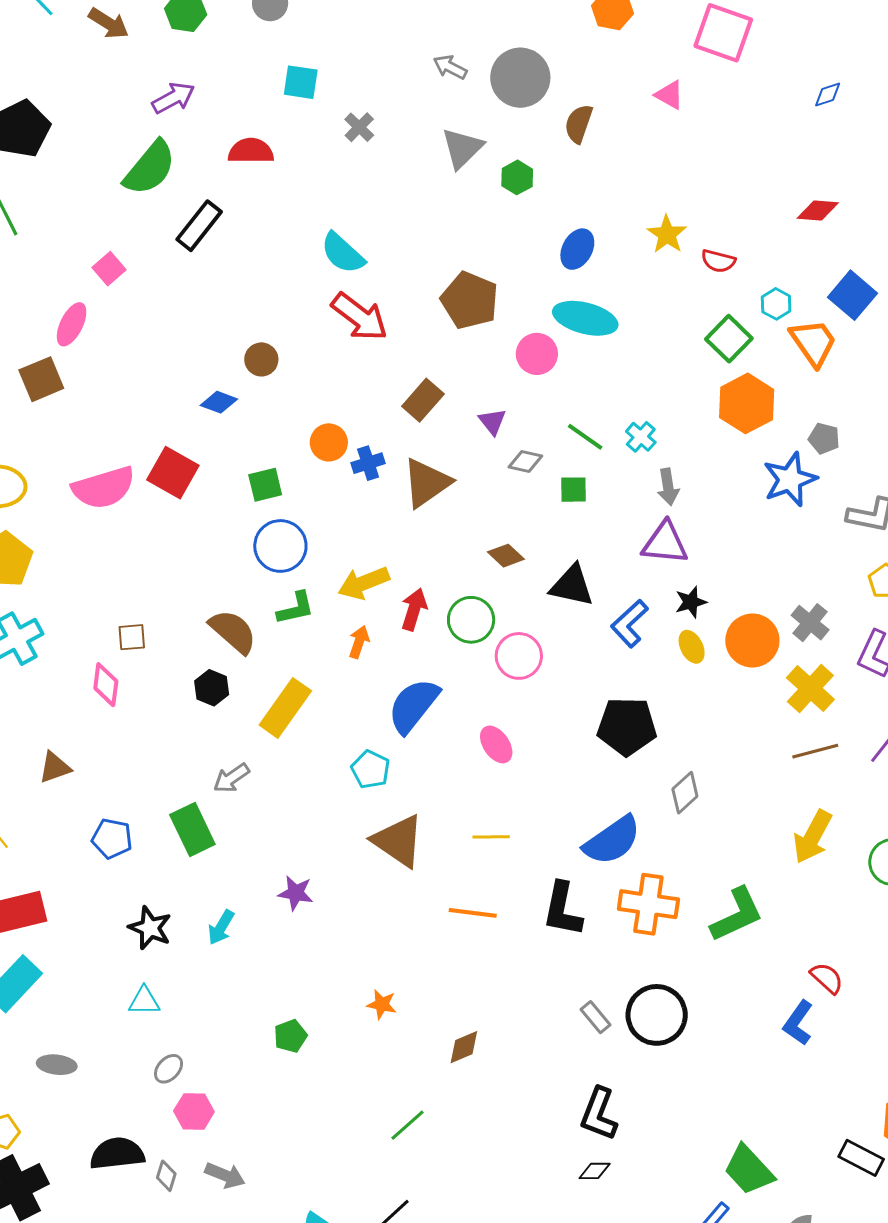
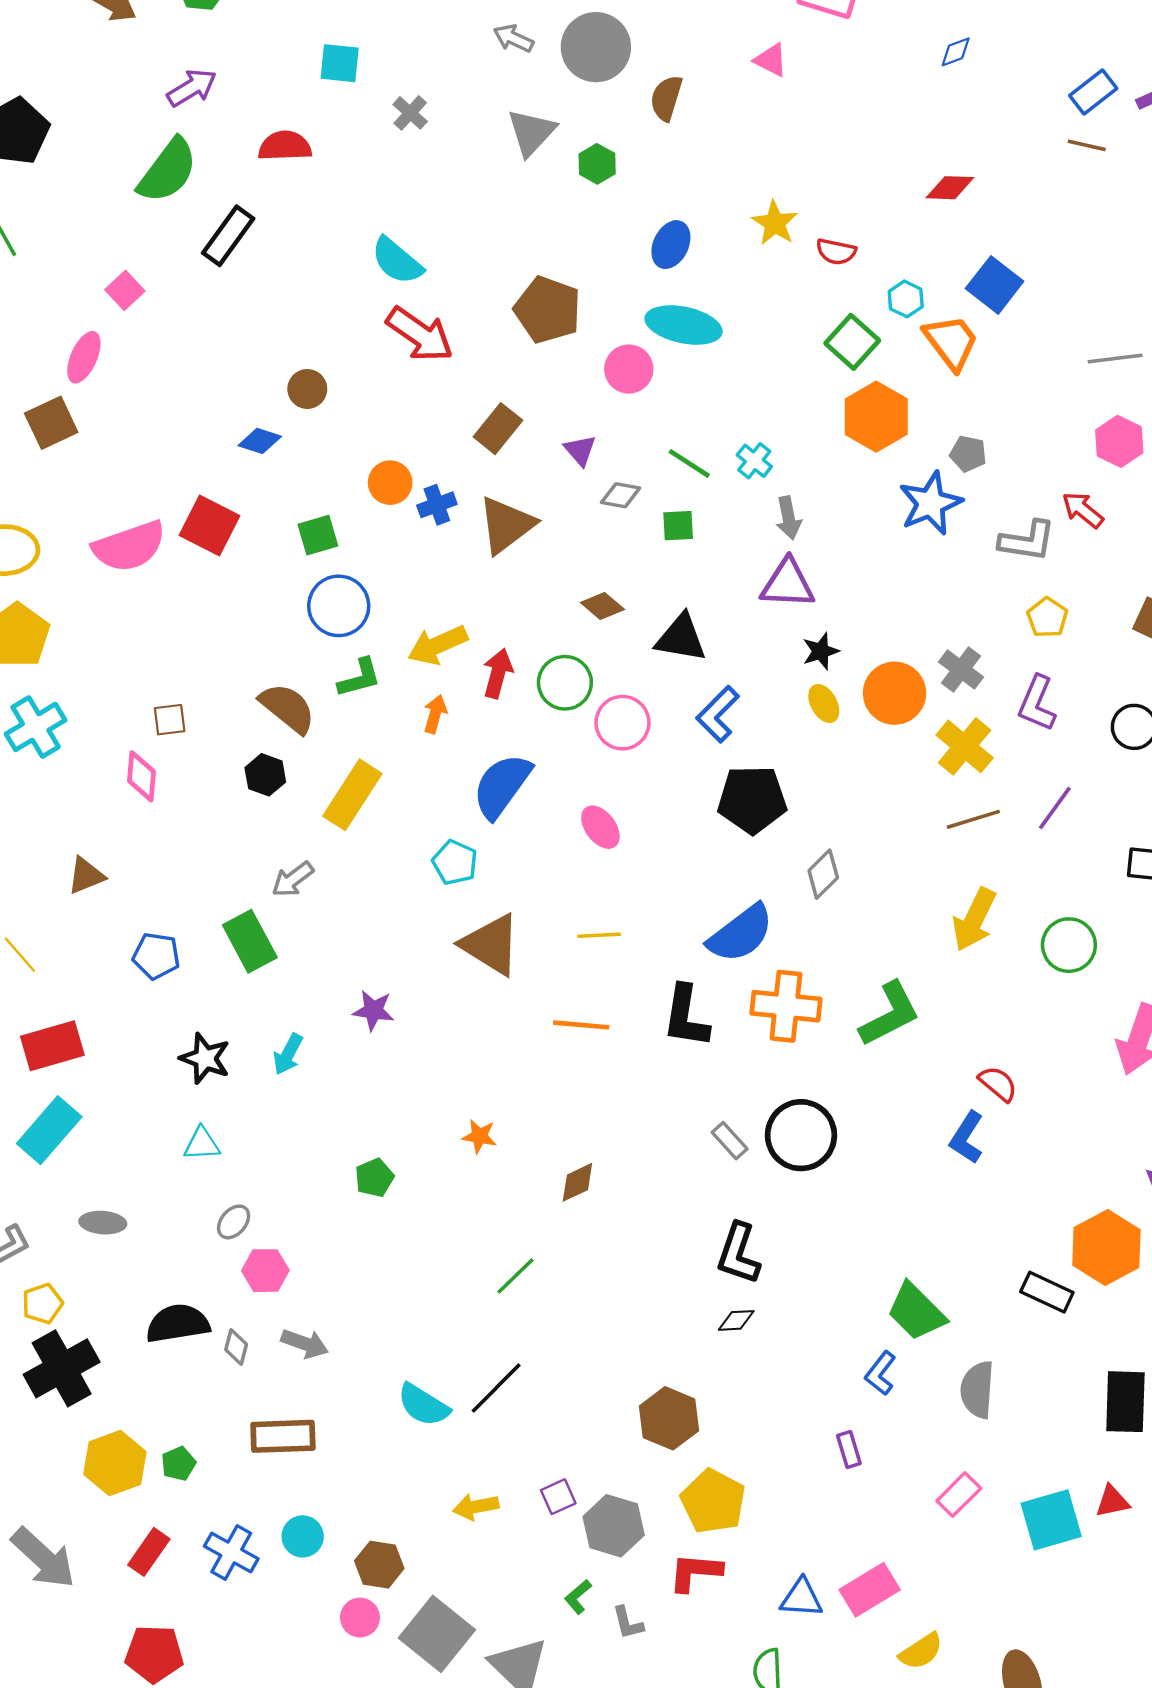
blue L-shape: (630, 623) -> (718, 714), moved

